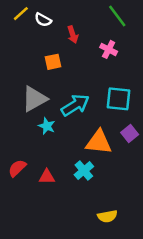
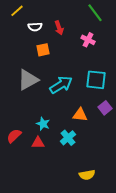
white semicircle: (43, 20) -> (35, 27), moved, turned -32
cyan star: (47, 126) -> (43, 124), moved
orange triangle: (99, 142) -> (80, 115), size x0.7

